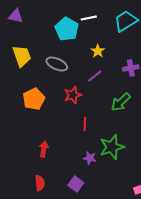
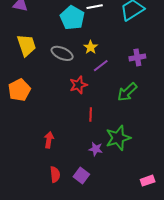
yellow star: (98, 51) -> (91, 47), moved
orange pentagon: (34, 99) -> (19, 90), moved
red semicircle: (40, 183) -> (55, 174), moved

